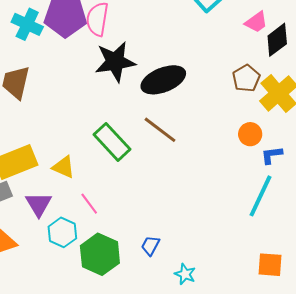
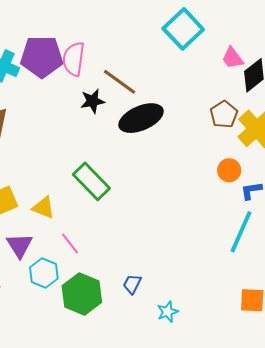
pink trapezoid: (256, 22) -> (233, 58), turned 90
black star: (115, 62) -> (92, 101), size x0.6
brown line: (160, 130) -> (120, 82), moved
cyan star: (185, 274) -> (168, 312), turned 30

